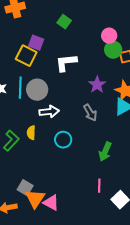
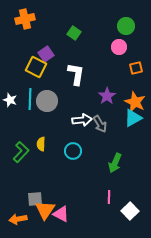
purple square: (36, 43) -> (46, 54), turned 35
green circle: (113, 50) -> (126, 26), moved
white L-shape: (66, 63) -> (76, 74), turned 105
white arrow: (49, 112) -> (82, 120), moved
gray square: (25, 188) -> (35, 199), turned -35

